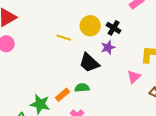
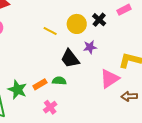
black cross: (114, 28) -> (99, 20), moved
pink triangle: (134, 77) -> (110, 79), size x1.5

